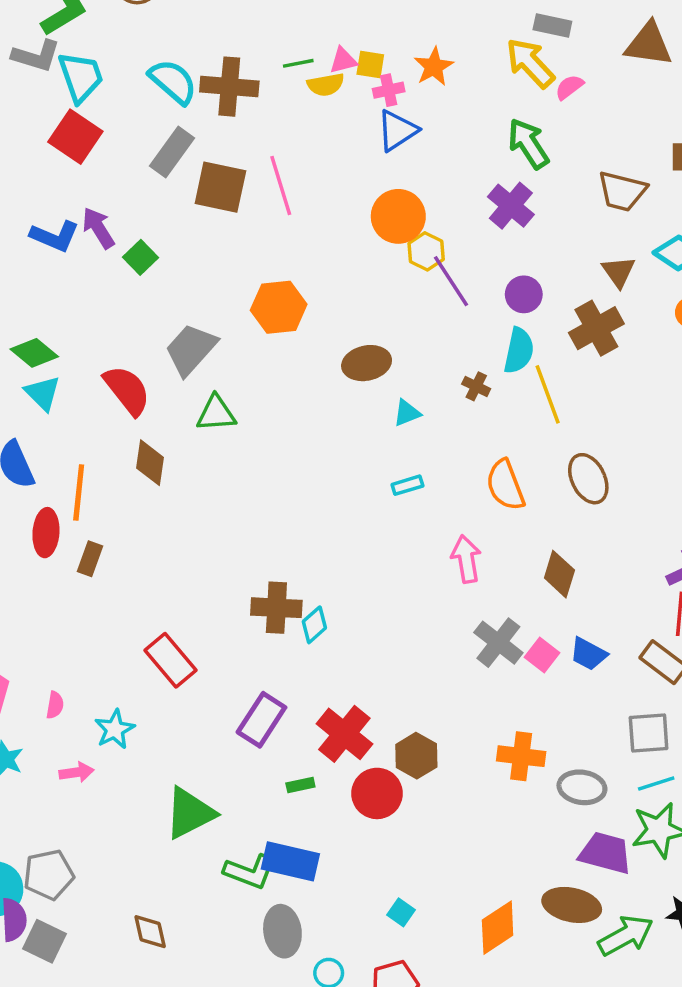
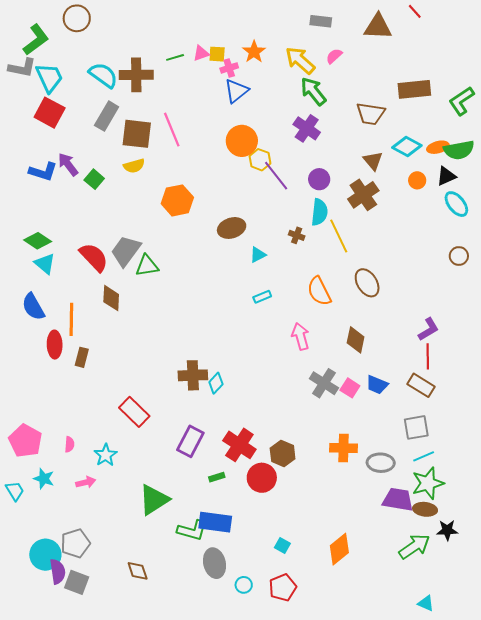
yellow arrow: (530, 63) -> (300, 60), moved
yellow semicircle: (326, 85) -> (134, 166), moved
gray trapezoid: (191, 349) -> (126, 251), moved
brown ellipse: (572, 905) -> (425, 509), moved, size x0.7

